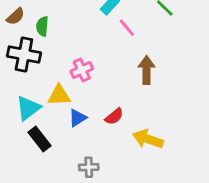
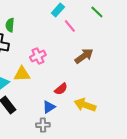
brown arrow: (147, 70) -> (84, 56), turned 54
blue triangle: (77, 118) -> (49, 107), moved

